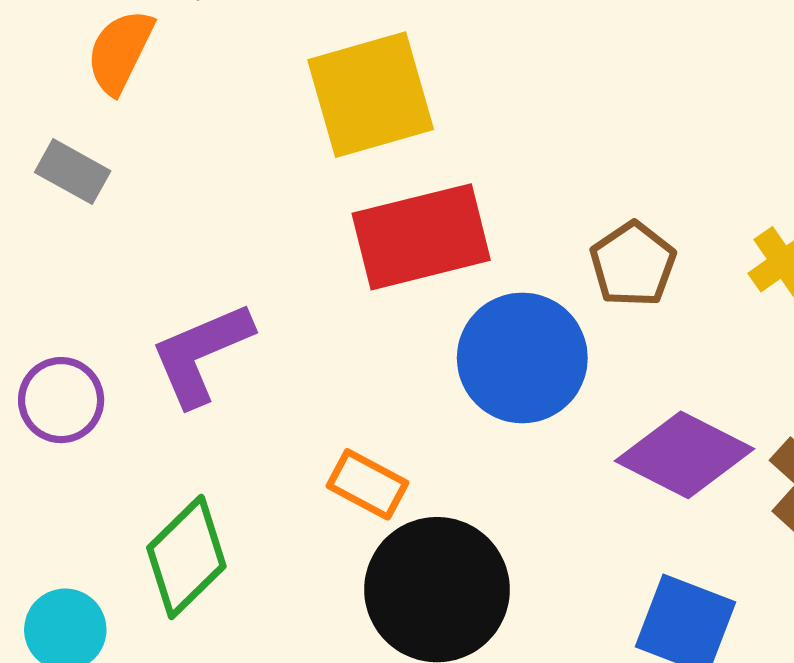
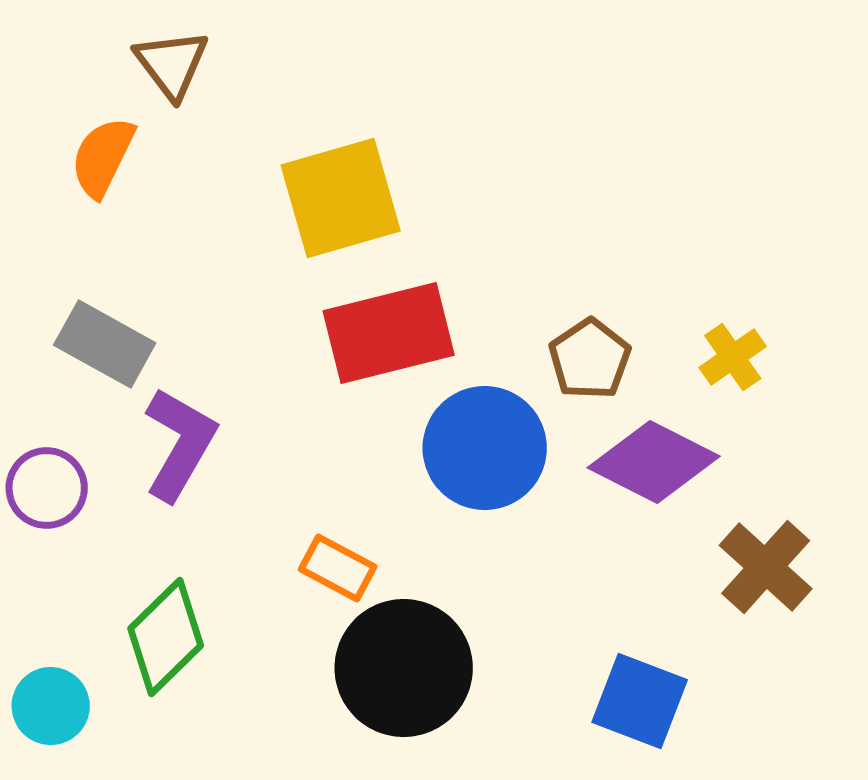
gray rectangle: (73, 172) -> (105, 344), moved, size x1.4
purple L-shape: (201, 354) -> (180, 444), turned 143
purple diamond: (684, 455) -> (654, 462), moved

